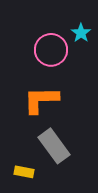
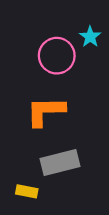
gray rectangle: (54, 146) -> (60, 162), turned -68

